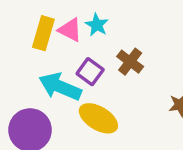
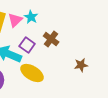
pink triangle: (70, 30) -> (15, 20), turned 49

